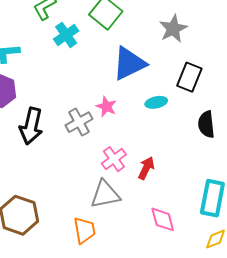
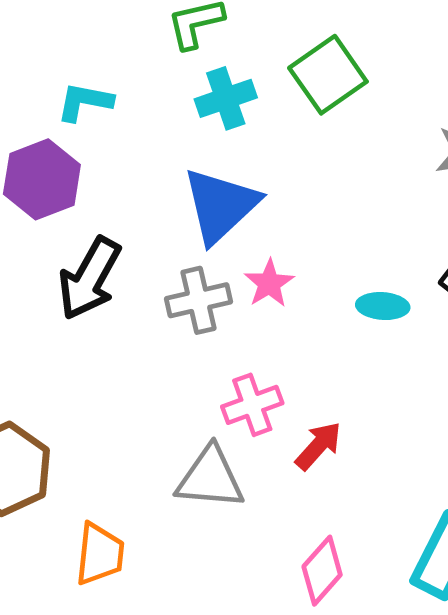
blue triangle: (129, 63) -> (221, 205), moved, turned -33
pink diamond: (163, 219) -> (322, 571), turned 40
orange trapezoid: (84, 230) -> (100, 554), moved

